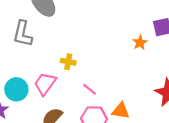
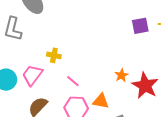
orange star: (140, 43) -> (121, 75), moved

